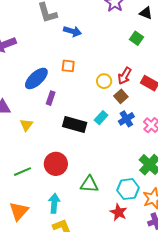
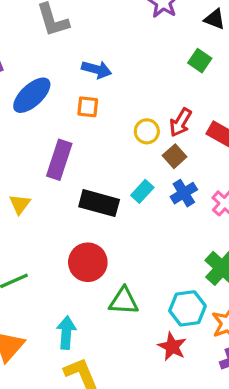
blue arrow: (72, 31) -> (97, 69), moved
blue ellipse: (36, 78) -> (32, 95), moved
purple rectangle: (51, 98) -> (59, 160), size x1.6
red circle: (56, 164) -> (88, 262), moved

